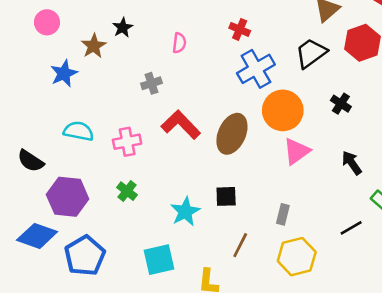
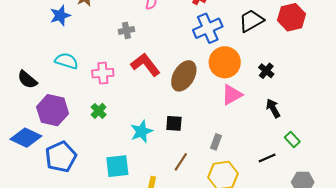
black cross: (341, 104) -> (266, 71), moved

